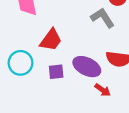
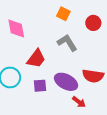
gray L-shape: (103, 18) -> (67, 43), moved

